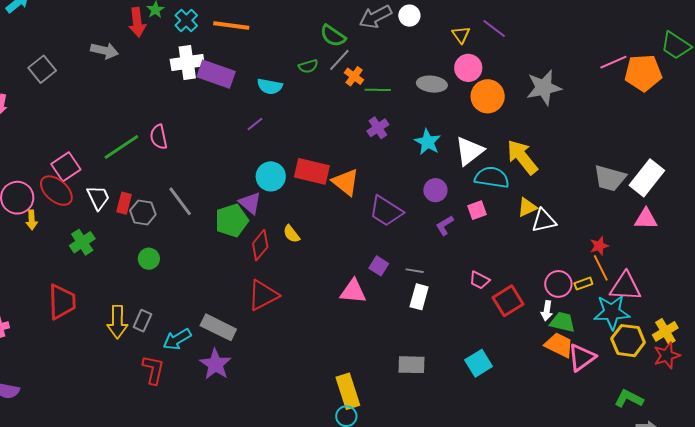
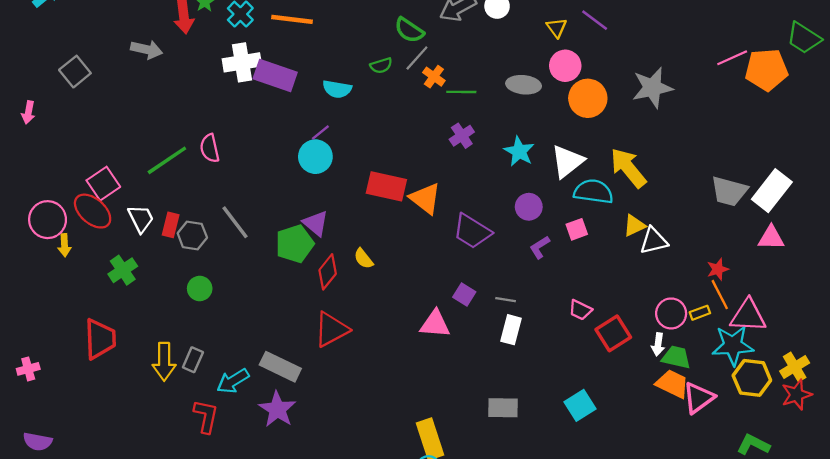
cyan circle: (271, 176) -> (315, 157), moved

